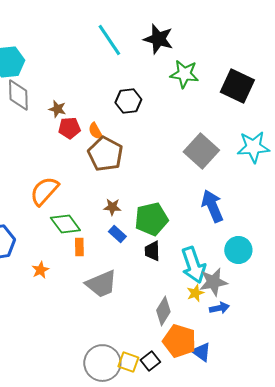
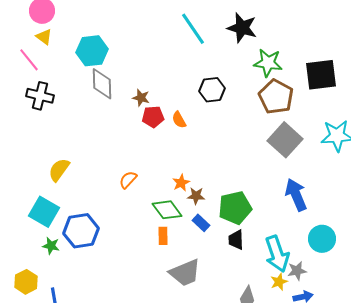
black square: (237, 86) -> (321, 75), turned -32
brown pentagon: (105, 154) -> (276, 97), moved
orange semicircle: (44, 191) -> (128, 180), size x0.6
green diamond: (65, 224) -> (167, 210), moved
orange star: (40, 270) -> (181, 183), moved
gray star: (213, 282) -> (297, 271), size x0.7

